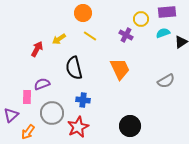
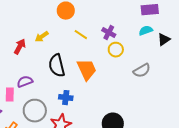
yellow circle: (141, 19) -> (116, 50), moved
yellow line: (90, 36) -> (81, 35), moved
orange trapezoid: (120, 69) -> (87, 70), moved
gray semicircle: (166, 81) -> (142, 71), moved

